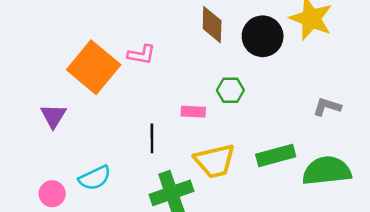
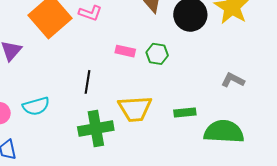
pink rectangle: (193, 112) -> (125, 51), moved
green rectangle: (276, 155) -> (185, 112), size x0.7

